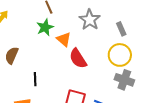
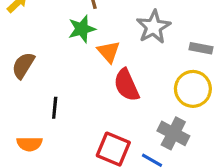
gray rectangle: (121, 29) -> (201, 48), turned -64
gray cross: (124, 80) -> (173, 133), moved

